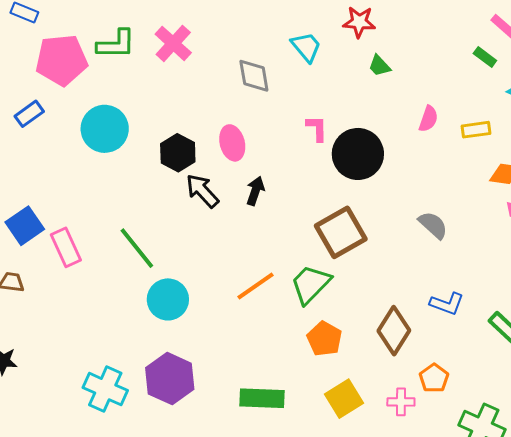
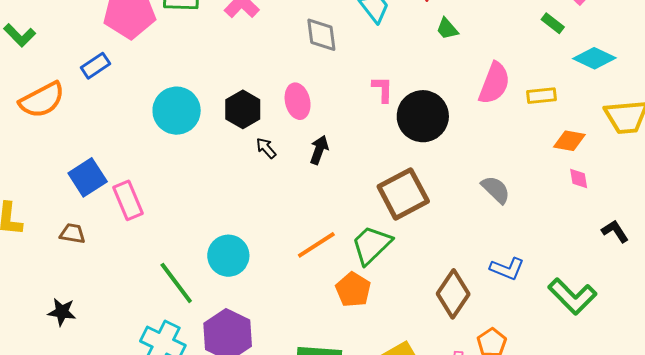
pink semicircle: (428, 119) -> (494, 83), size x1.6
cyan circle: (105, 129) -> (177, 111), moved
black arrow: (202, 191) -> (266, 148), size x0.6
green line: (137, 248) -> (176, 283), moved
orange pentagon: (324, 339) -> (353, 290), moved

